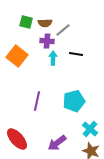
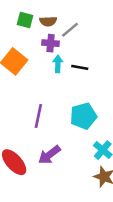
black line: (76, 54) -> (80, 67), moved
purple arrow: (57, 143) -> (49, 155), moved

